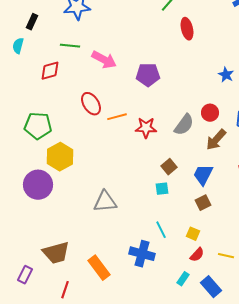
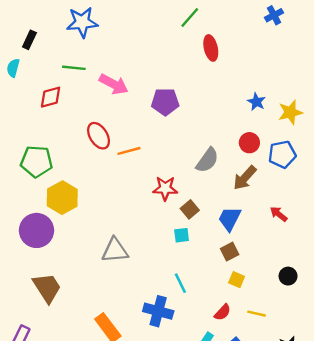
red circle: (210, 113) -> (249, 143), moved
red star: (146, 128) -> (165, 188), moved
yellow square: (193, 234) -> (237, 280), moved
brown trapezoid: (56, 253) -> (47, 288), moved, turned -108

